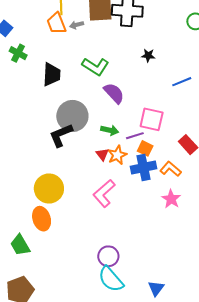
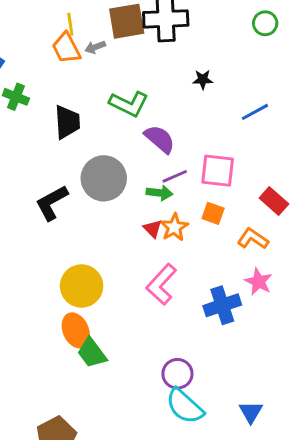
black L-shape: (61, 135) -> (52, 203), moved
purple line: (135, 136) -> (175, 176), moved
blue cross: (144, 168) -> (222, 305), moved
green trapezoid: (20, 245) -> (92, 353), moved

